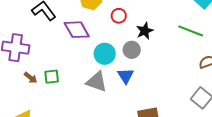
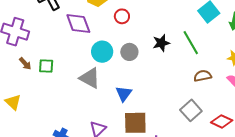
black star: (145, 31) -> (161, 43), moved
green line: (191, 31) -> (191, 43), turned 30
blue triangle: (126, 76) -> (124, 94), moved

